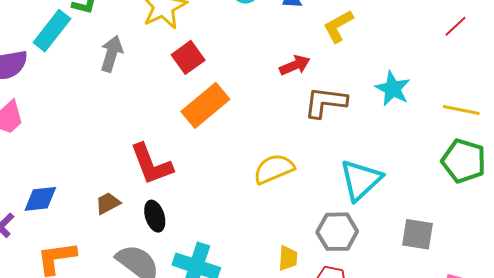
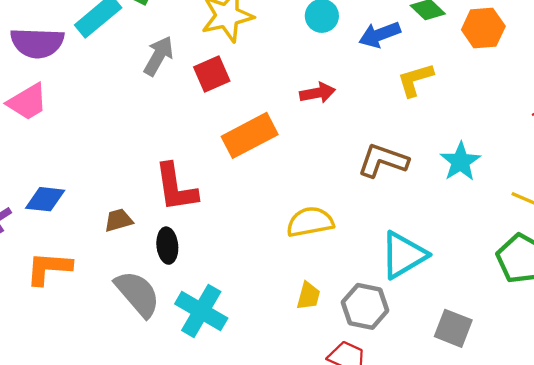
red square: (188, 57) -> (212, 74), moved
red arrow: (295, 65) -> (317, 93), moved
yellow trapezoid: (288, 258) -> (308, 296), moved

